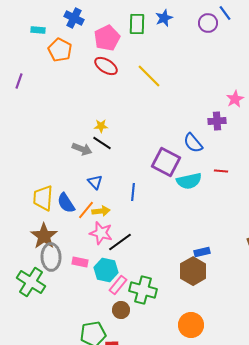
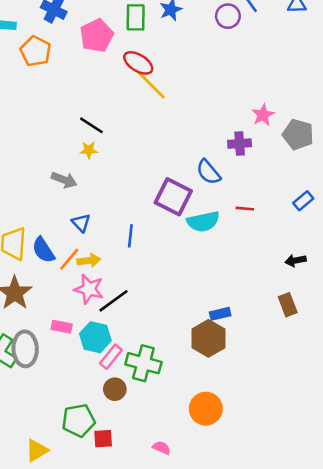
red ellipse: (106, 66) -> (138, 63), moved
black line: (102, 143) -> (91, 125), moved
gray ellipse: (51, 257) -> (25, 349), moved

